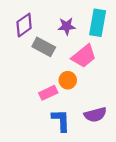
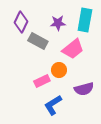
purple diamond: (24, 25) -> (21, 22), turned -30
purple semicircle: (95, 115) -> (84, 89), moved
blue L-shape: (61, 120) -> (53, 105), turned -120

